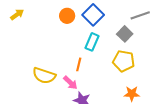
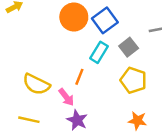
orange circle: (67, 16) -> (74, 17), size x1.5
gray square: (125, 34) -> (129, 47), moved

